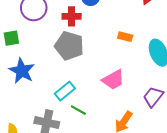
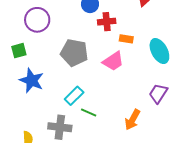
red cross: (72, 16) -> (107, 22), moved
pink trapezoid: (113, 80) -> (113, 61), moved

